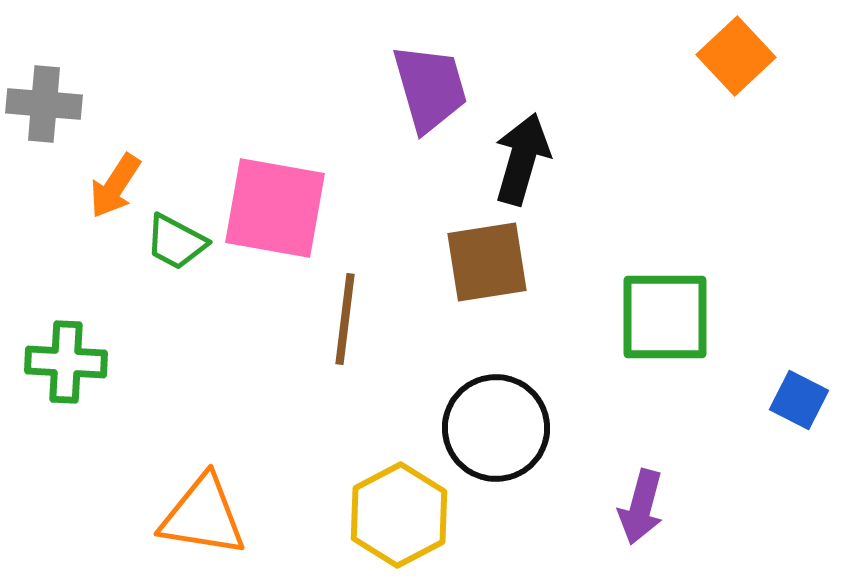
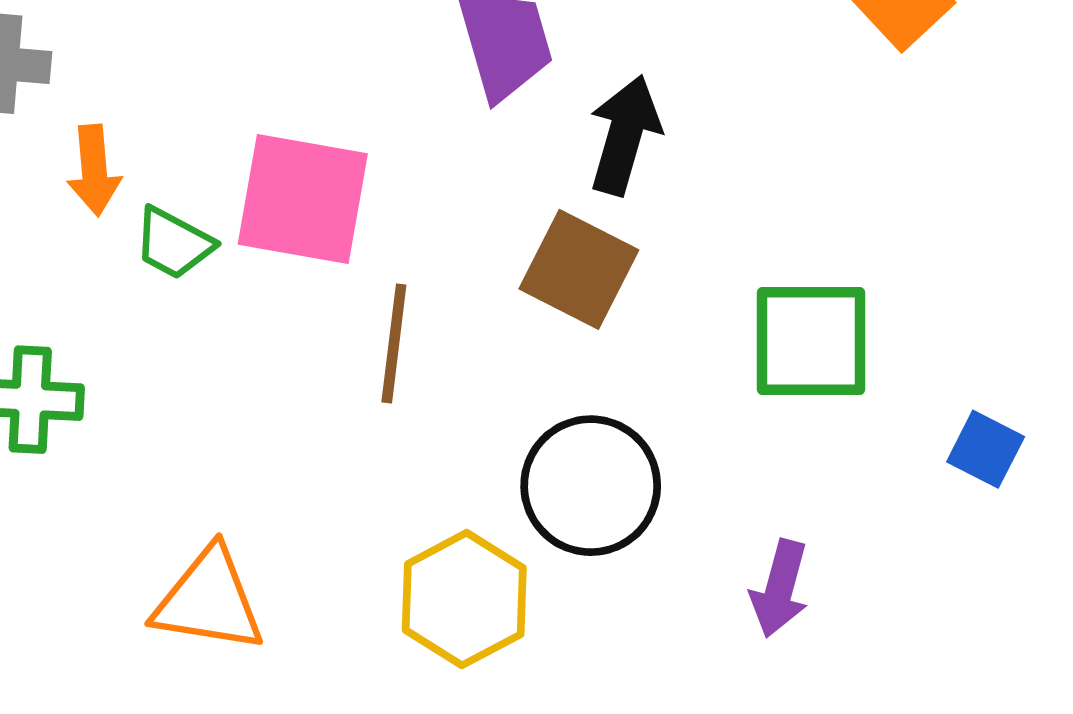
orange arrow: (115, 186) -> (94, 170), turned -38
brown square: (487, 262) -> (579, 269), turned 36

